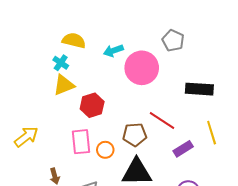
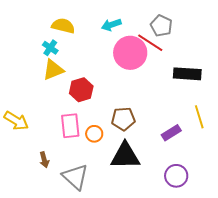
cyan arrow: (113, 51) -> (111, 25), moved
red line: (162, 120) -> (150, 43), moved
yellow arrow: (26, 137) -> (16, 121), turned 70

